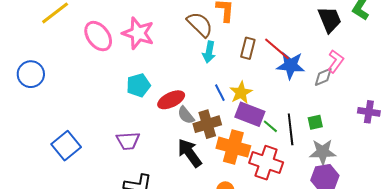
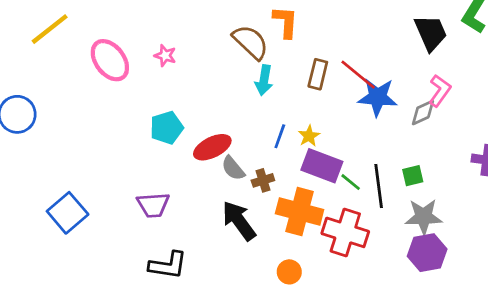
pink star: (138, 33) -> (165, 56), size x0.5
blue line: (220, 93) -> (280, 136), turned 48
yellow star: (241, 93) -> (309, 136), size x0.7
brown cross: (207, 124) -> (263, 180), size x0.6

